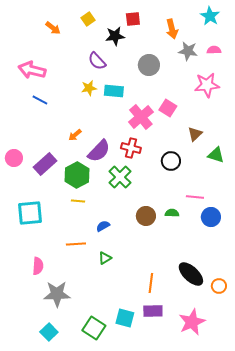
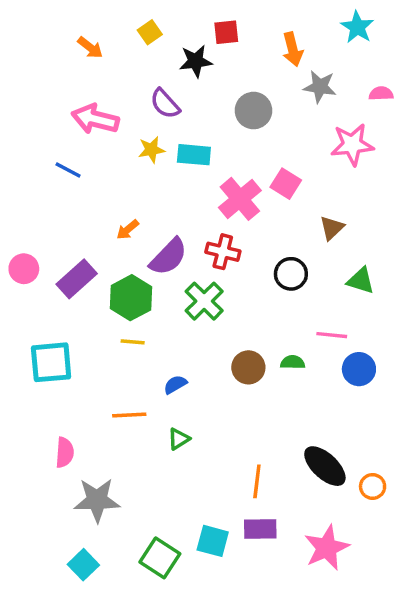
pink semicircle: (214, 50) -> (381, 94), moved
pink arrow: (32, 70) -> (95, 119), moved
green triangle: (216, 155) -> (361, 281), moved

